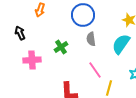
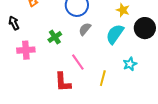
gray semicircle: (91, 39) -> (85, 29), turned 48
pink line: (95, 70) -> (78, 62), moved

